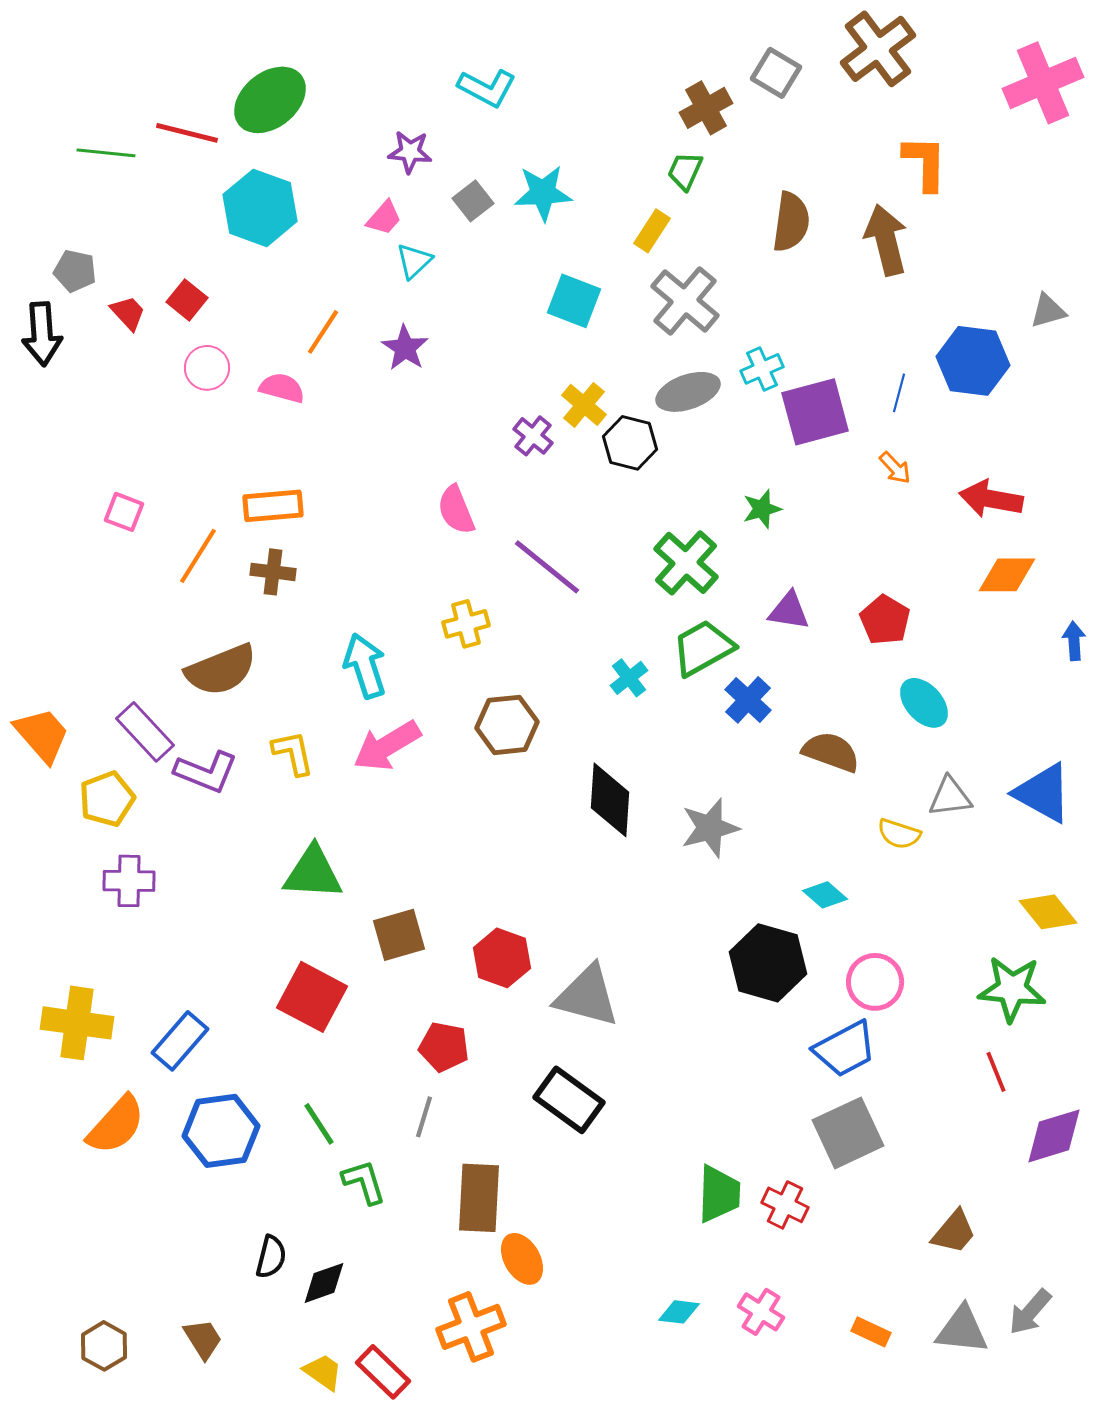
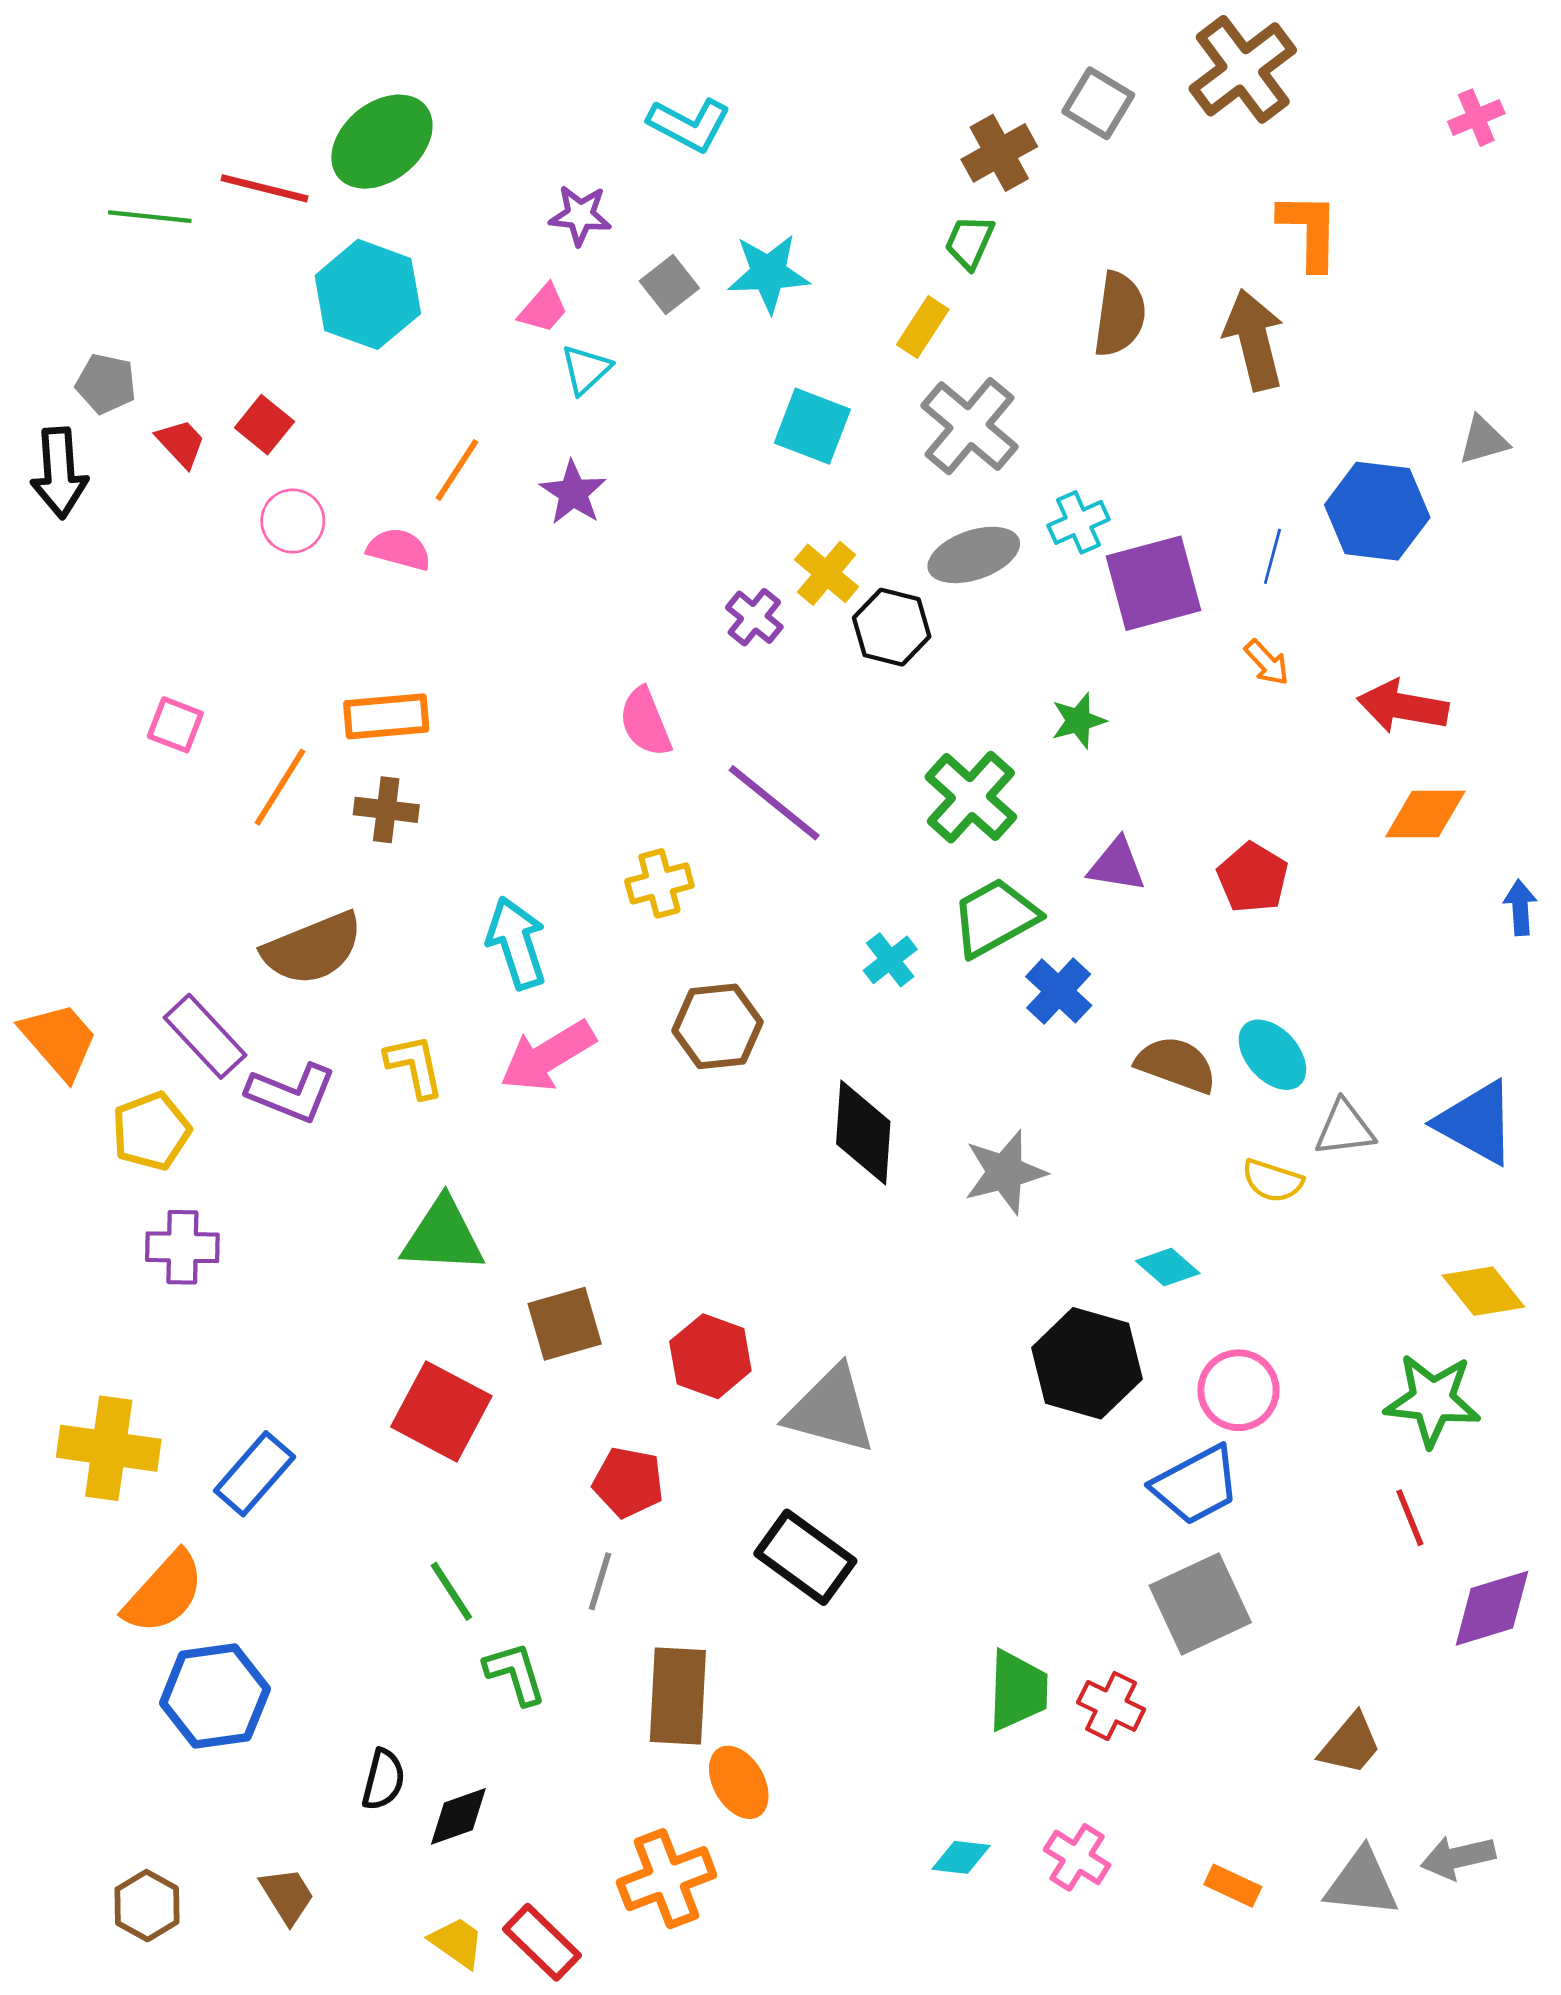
pink cross: (1043, 83) -> (1476, 118), size x0.5
cyan ellipse: (924, 703) -> (1272, 1055), moved
blue hexagon: (221, 1131) -> (215, 1696), moved
gray arrow: (1030, 1312) -> (1458, 1857), turned 36

